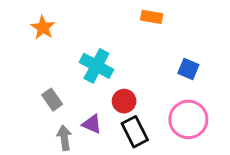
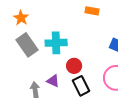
cyan cross: (96, 66) -> (56, 43), turned -30
gray rectangle: (52, 100) -> (27, 45), moved, size x1.6

